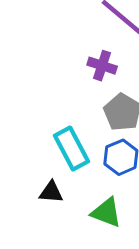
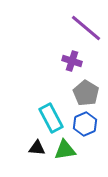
green triangle: (106, 212) -> (65, 150), moved, turned -30

